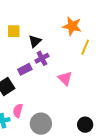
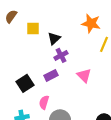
purple rectangle: (25, 69) -> (51, 75), moved
pink semicircle: (18, 111) -> (44, 102), moved

